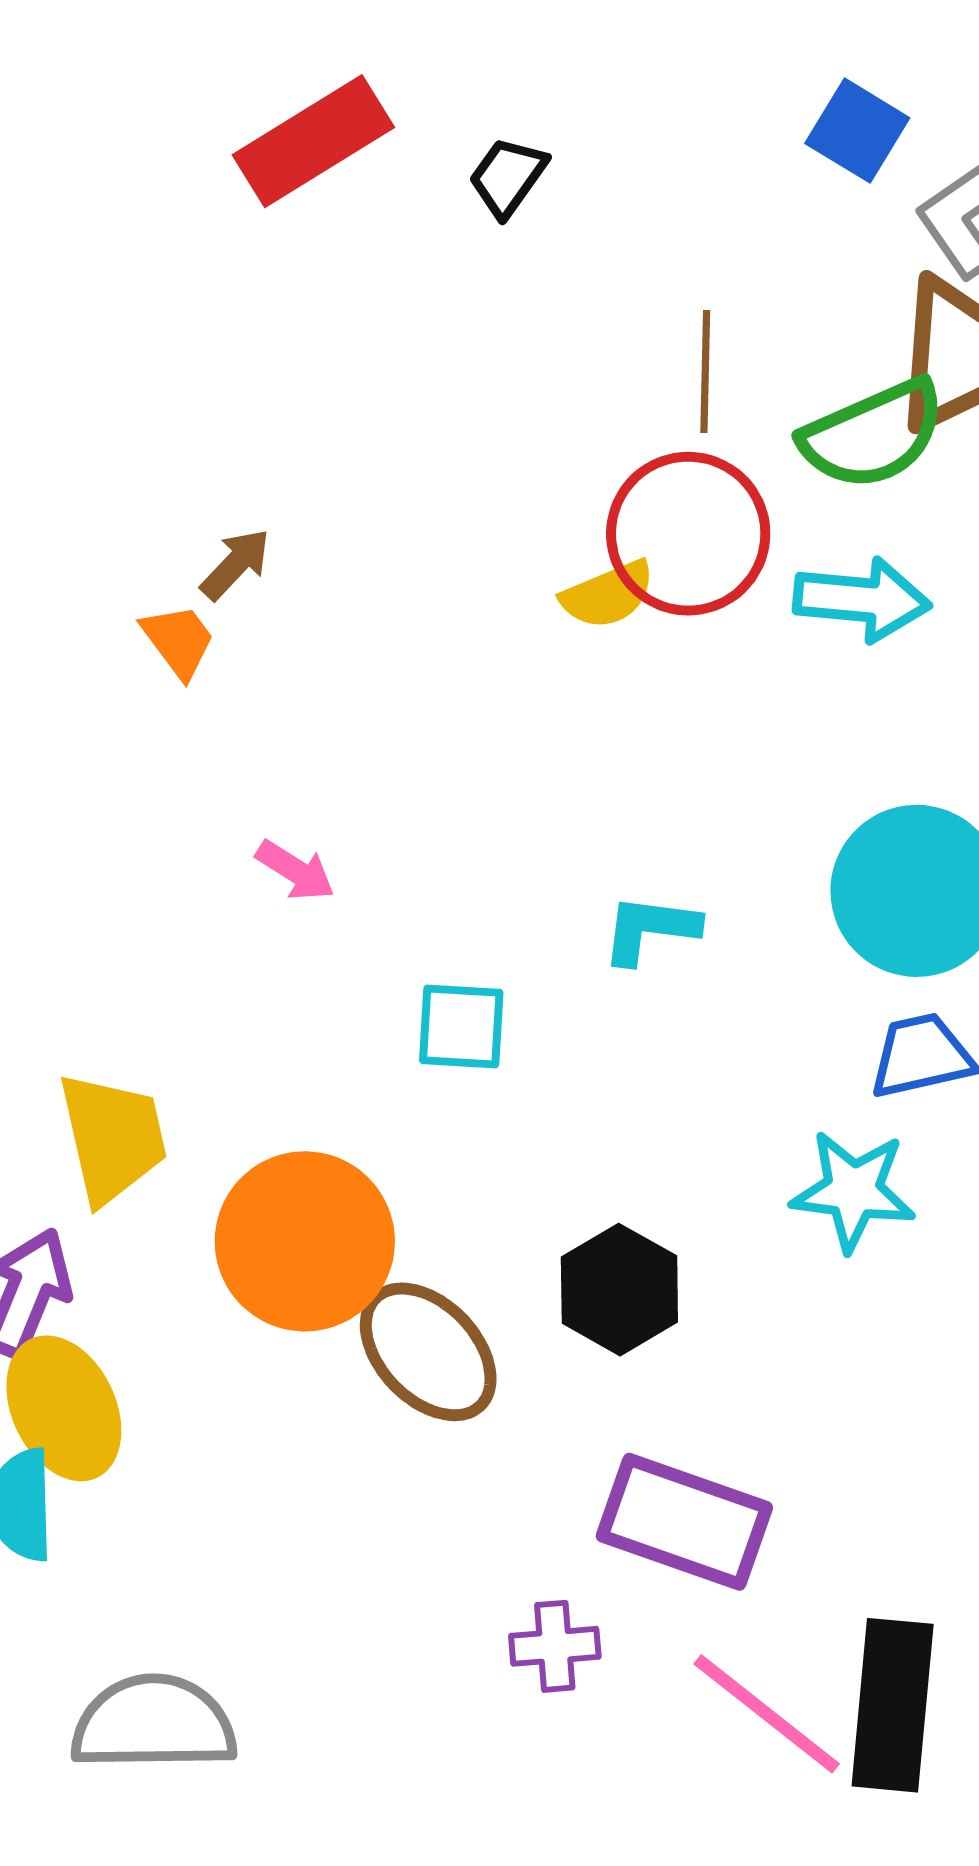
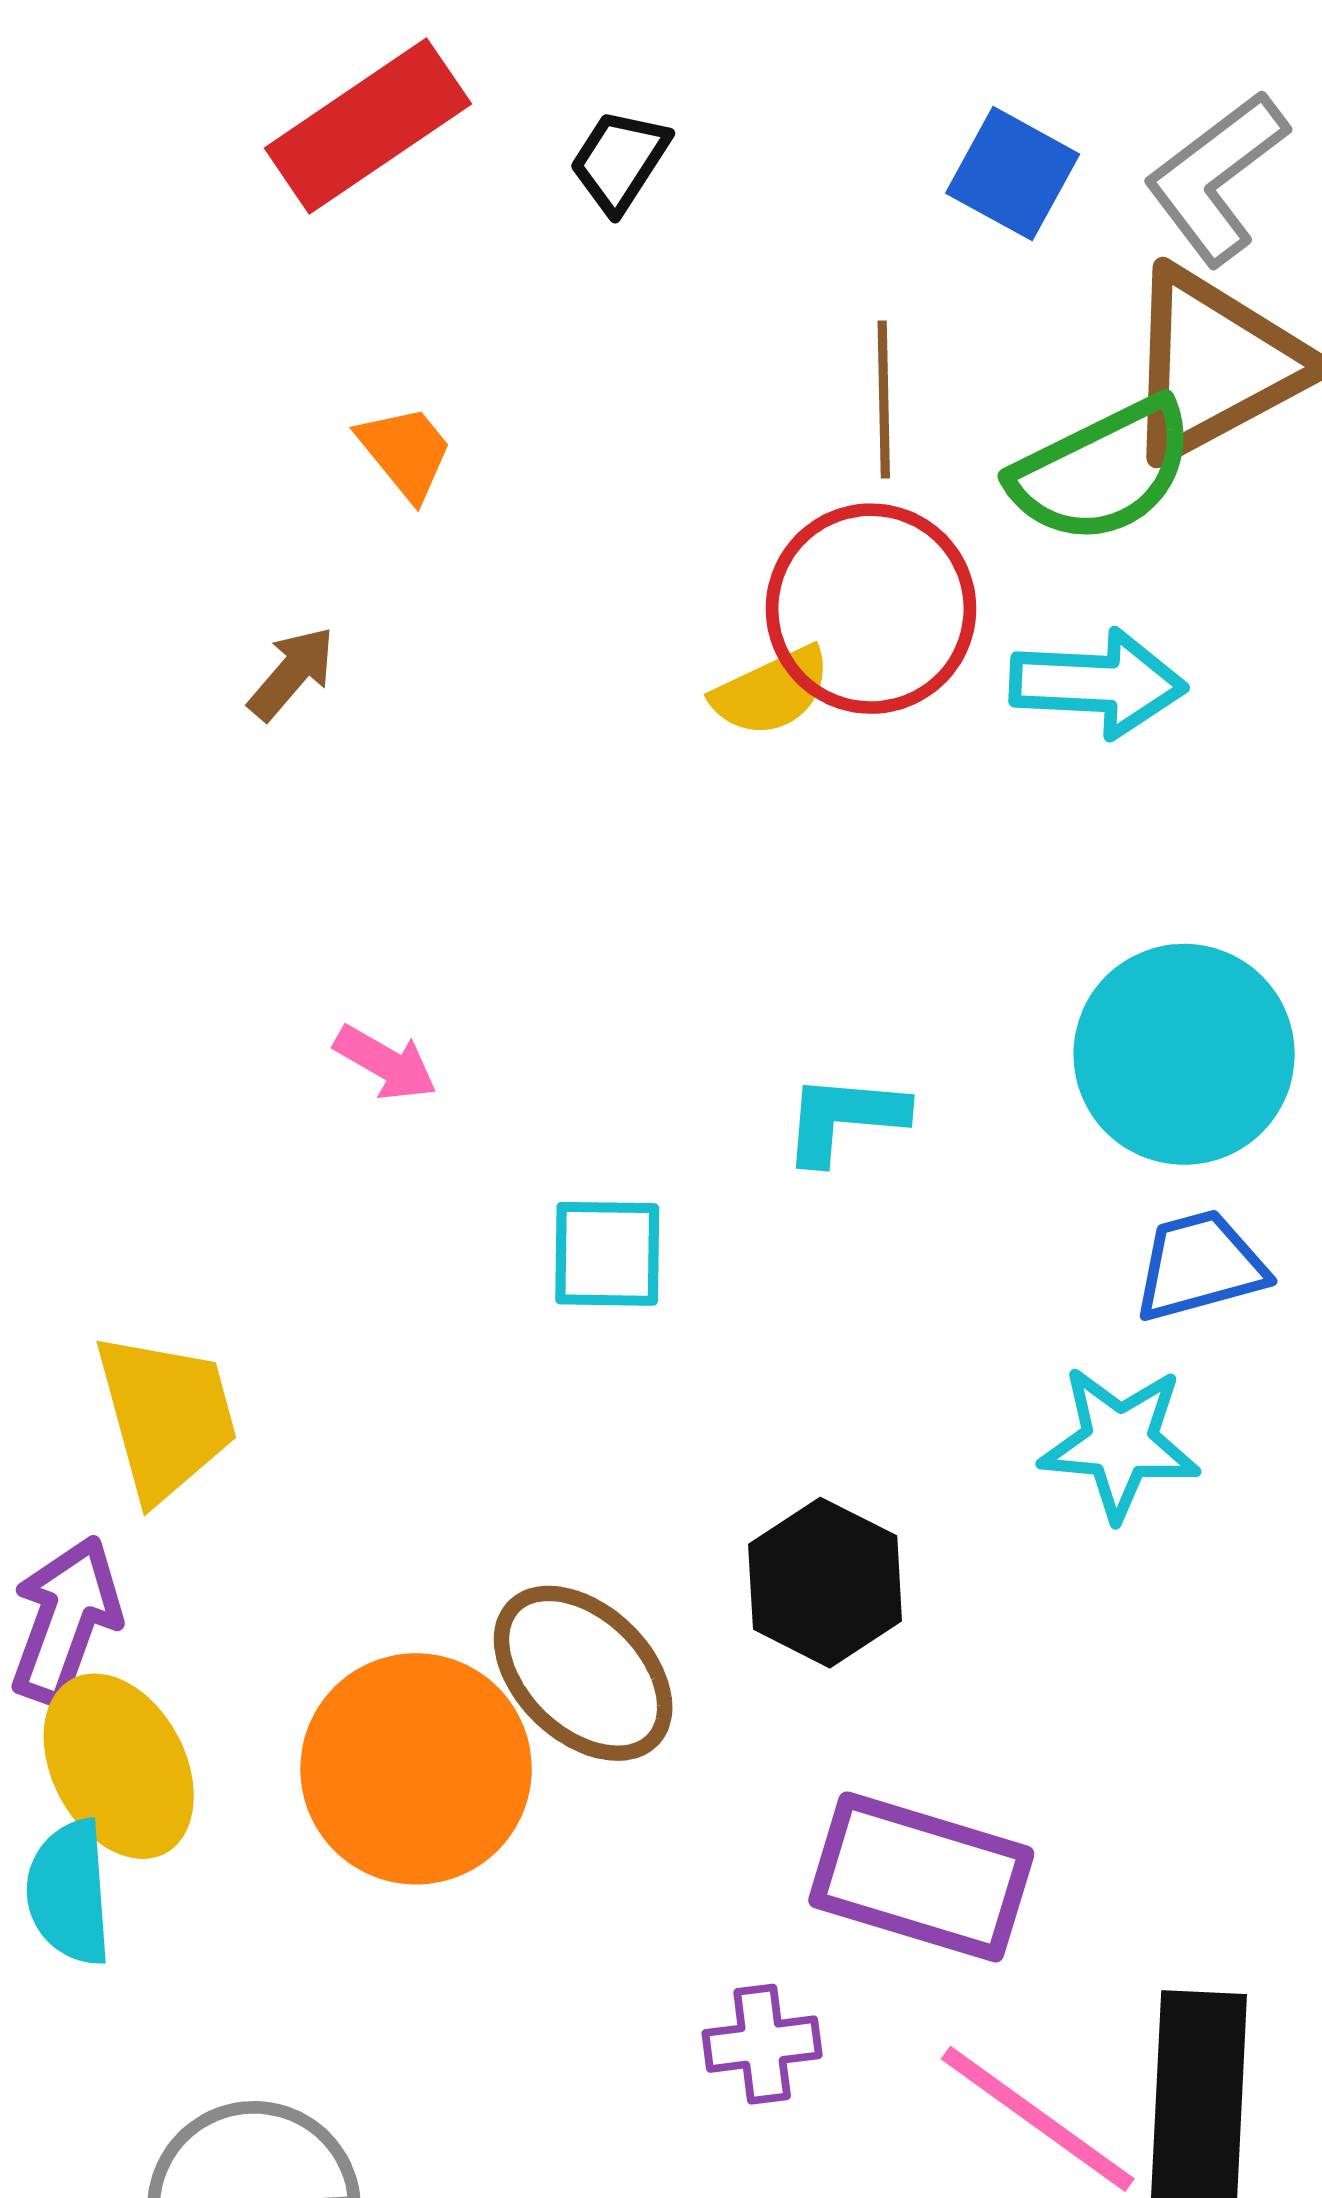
blue square: (857, 131) -> (1013, 174), moved
orange trapezoid: (178, 641) -> (405, 452), moved
orange circle: (305, 1241) -> (416, 1769), moved

